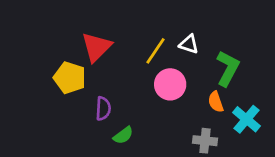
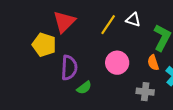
pink circle: (170, 84) -> (117, 63), moved
purple semicircle: (103, 109) -> (69, 68), size x1.4

